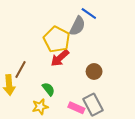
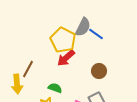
blue line: (89, 14) -> (96, 34), moved
green semicircle: (48, 89) -> (55, 88), turned -32

